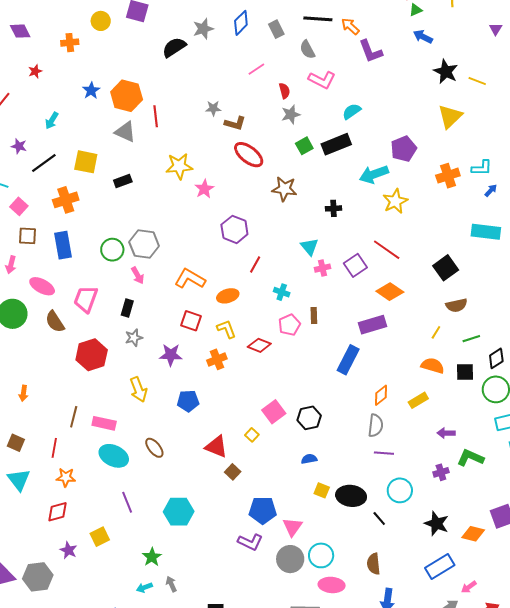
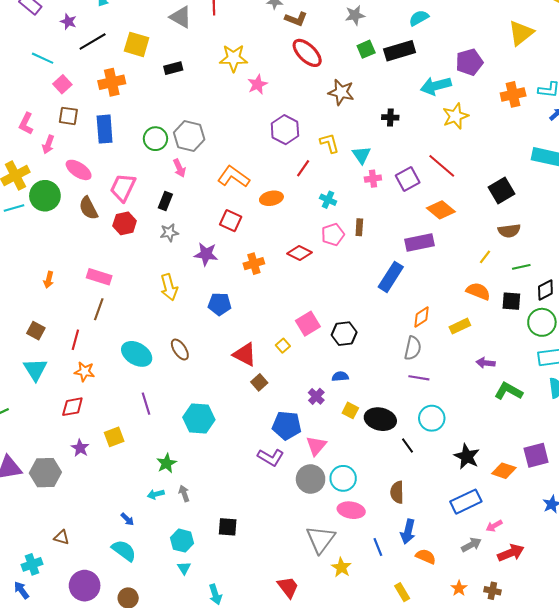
yellow L-shape: (226, 329) -> (329, 143), moved
red hexagon: (92, 355) -> (125, 223), moved, size x0.7
pink rectangle: (104, 423) -> (99, 277), moved
purple cross: (441, 472) -> (316, 396), moved, turned -35

